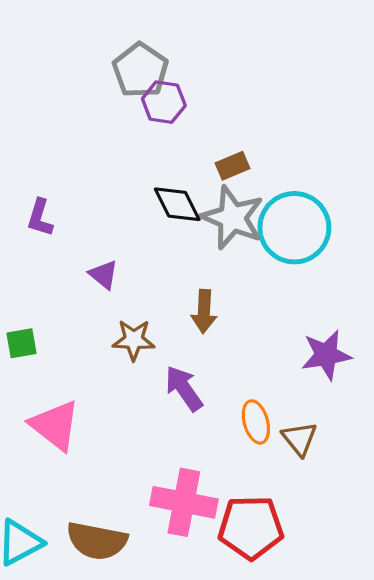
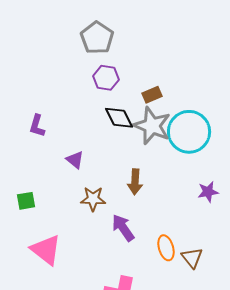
purple hexagon: (164, 102) -> (106, 78), moved
purple star: (326, 355) -> (208, 192), moved, size x0.7

